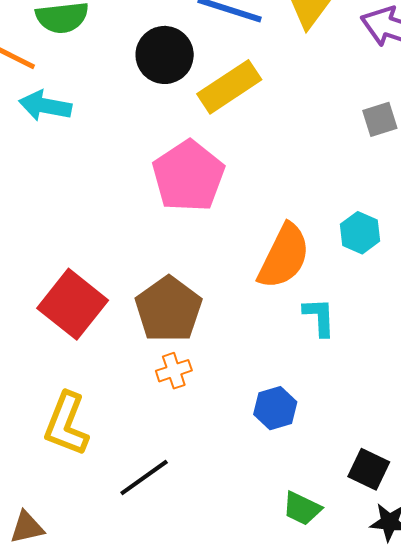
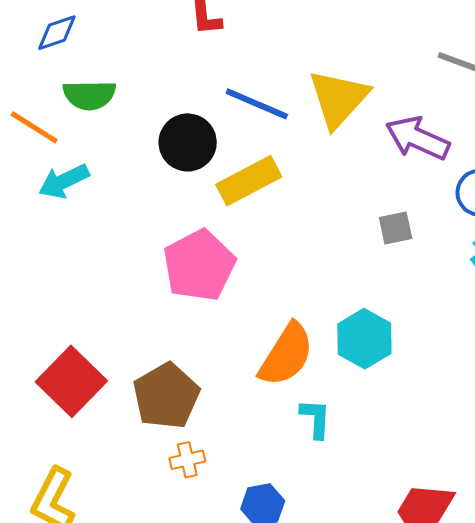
cyan arrow: (45, 106) -> (64, 181), turned -42
cyan hexagon: (360, 233) -> (364, 339), size x1.4
orange cross: (174, 371) -> (187, 460), moved

